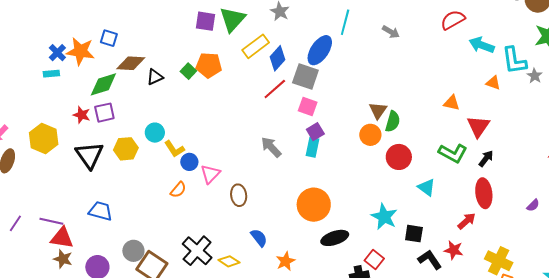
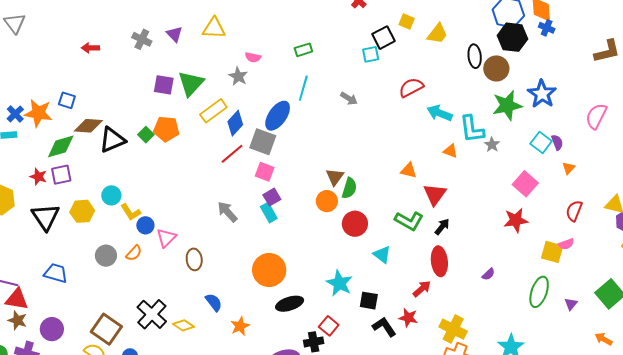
black triangle: (155, 77) -> (112, 140), size x1.6
cyan rectangle: (313, 147) -> (269, 213), turned -42
gray circle: (133, 251) -> (106, 256), moved

